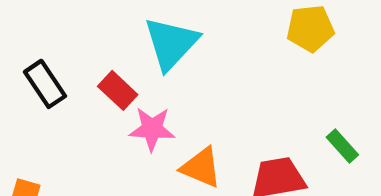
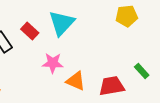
red rectangle: (118, 90) -> (30, 31), moved

